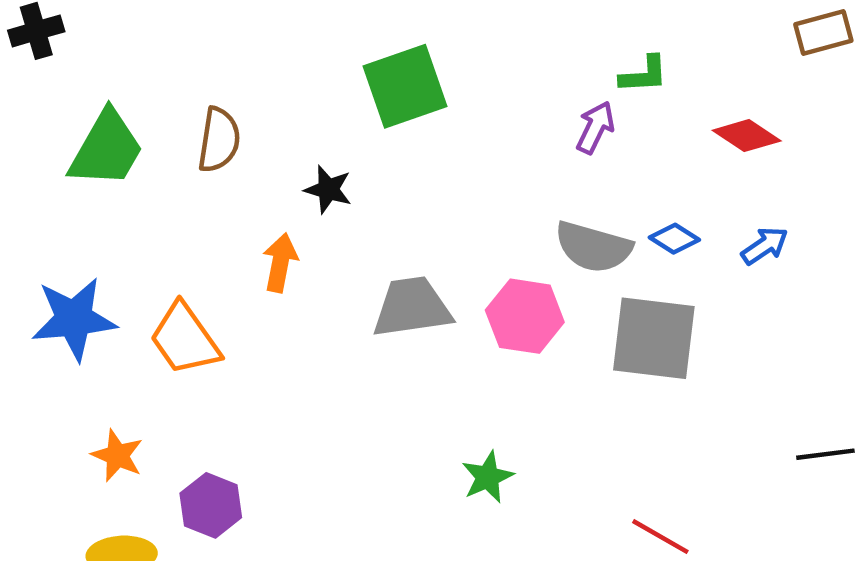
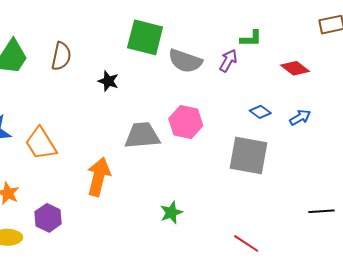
green square: (405, 86) -> (145, 37), turned 30
gray semicircle: (593, 247) -> (185, 61), moved
orange arrow: (280, 263) -> (99, 177), moved, size x1.5
pink hexagon: (525, 316) -> (186, 122), moved

